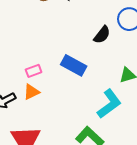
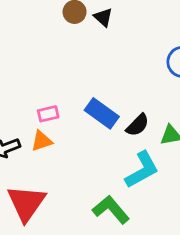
black semicircle: (102, 35) -> (138, 125), moved

